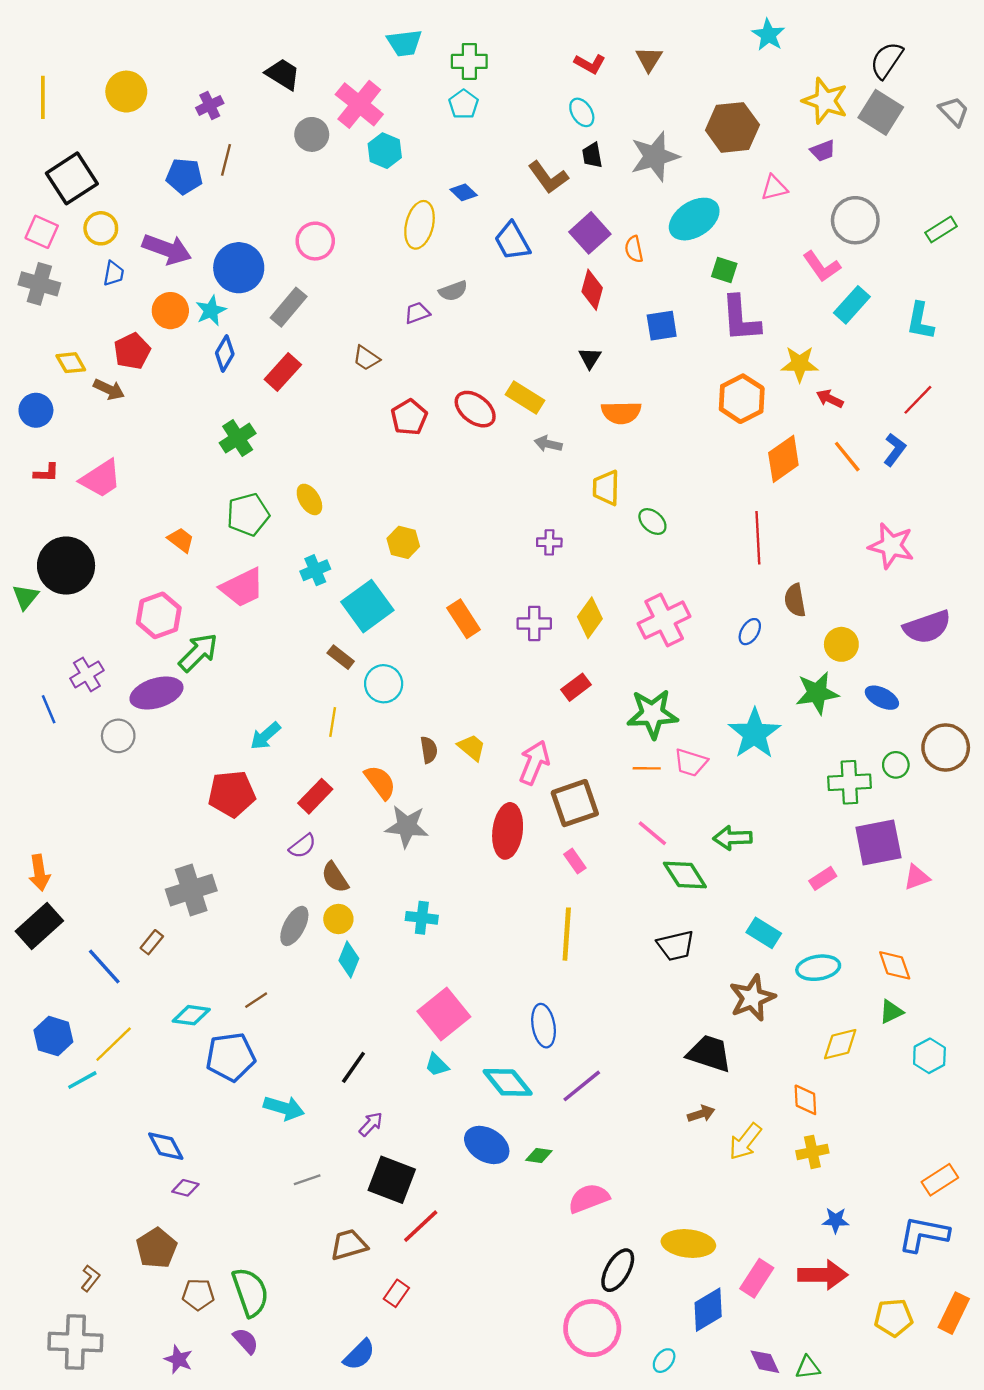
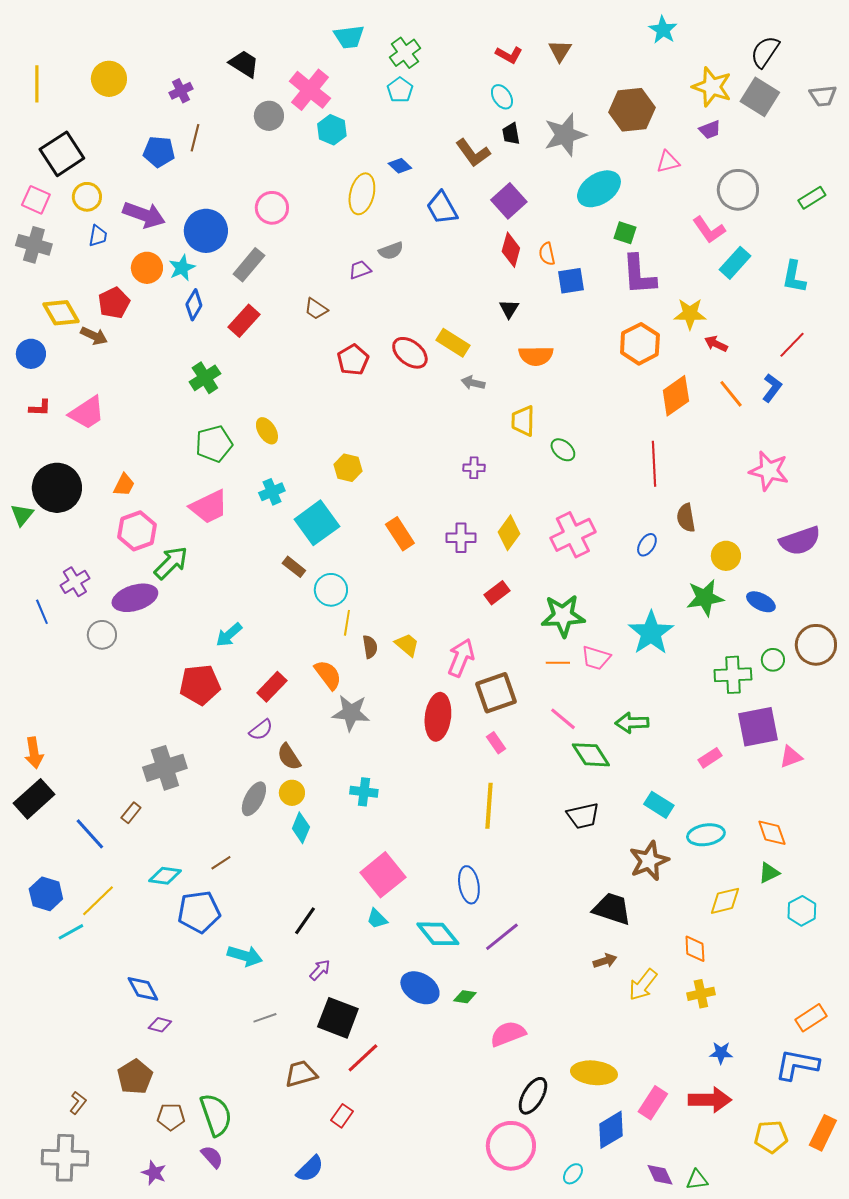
green cross: (469, 61) -> (405, 53), turned -36
gray trapezoid: (954, 111) -> (823, 96), turned 128
orange semicircle: (634, 249) -> (547, 254), moved
yellow diamond: (71, 363) -> (61, 313), size x1.4
orange trapezoid: (181, 540) -> (124, 485), moved, turned 80
yellow line: (333, 722) -> (347, 623), moved

